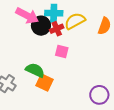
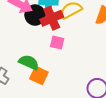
red cross: (57, 29) -> (52, 18), size x1.5

